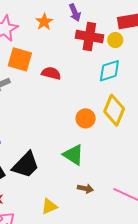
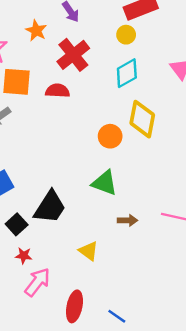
red cross: (89, 36) -> (73, 55), moved, turned -36
yellow triangle: (49, 206) -> (89, 251), turned -48

